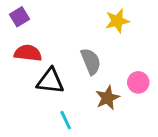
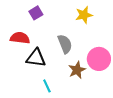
purple square: (20, 17) -> (36, 13), moved
pink circle: (138, 82) -> (99, 59), size x1.5

